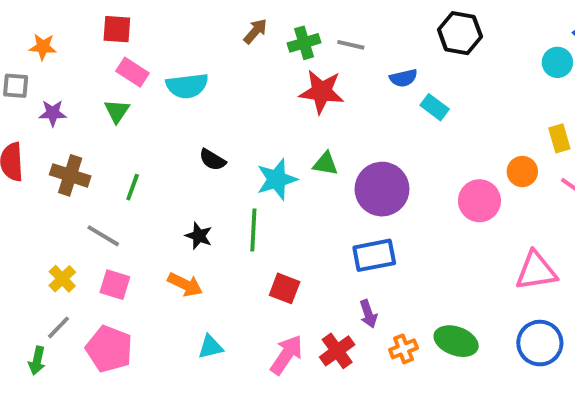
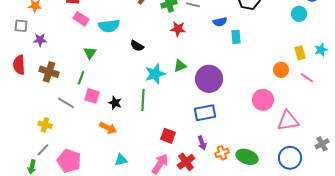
red star: (322, 92) -> (178, 29), size x0.7
cyan rectangle: (435, 107) -> (236, 37), turned 48
green triangle: (117, 111) -> (90, 53), moved
black semicircle: (212, 160) -> (137, 46), moved
green triangle: (325, 164) -> (180, 66), turned -32
pink circle: (479, 201) -> (263, 100), moved
yellow cross: (62, 279) -> (45, 125), turned -32
pink square: (115, 285) -> (92, 96), moved
red square: (285, 288) -> (168, 136), moved
orange cross: (403, 349) -> (222, 153), moved

